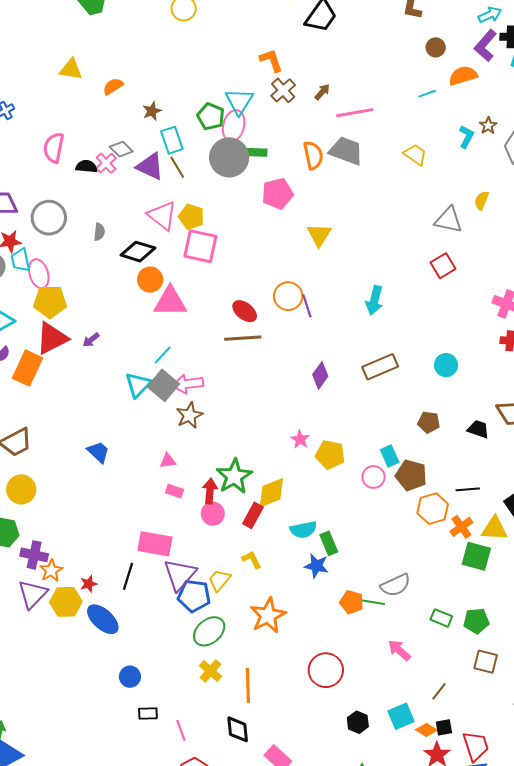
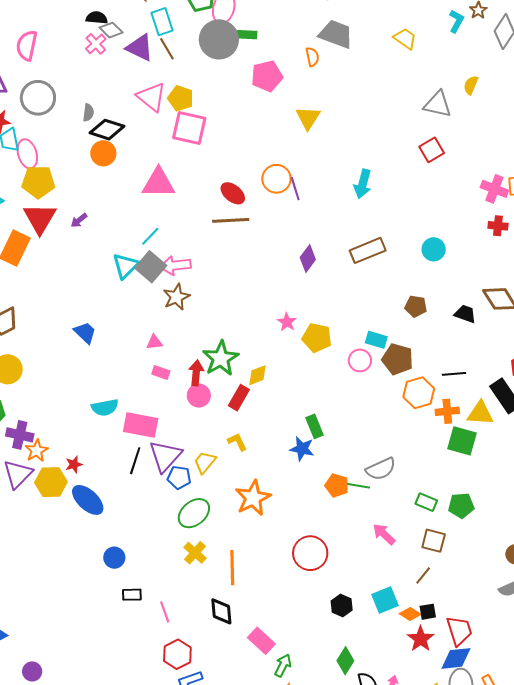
pink semicircle: (54, 148) -> (27, 45), moved
orange semicircle: (313, 155) -> (312, 57), moved, size x0.7
black semicircle: (86, 166) -> (97, 18), moved
black diamond: (138, 252) -> (107, 130), moved
orange circle: (150, 280) -> (103, 153), moved
red triangle: (52, 338) -> (40, 218), turned -33
cyan rectangle: (390, 456) -> (376, 340), turned -50
yellow diamond: (271, 493) -> (258, 375), size x0.7
orange cross: (461, 527) -> (447, 411), turned 30
cyan semicircle: (303, 530) -> (105, 407), moved
black line: (128, 576) -> (135, 461), moved
blue pentagon: (194, 596) -> (179, 477), size x0.7
brown square: (486, 662) -> (434, 541), moved

